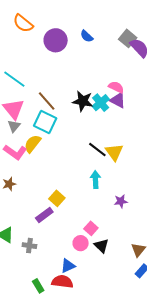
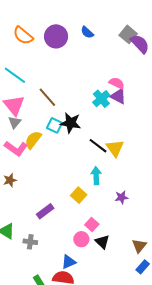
orange semicircle: (23, 23) -> (23, 36), moved
black star: (83, 101) -> (71, 123), moved
cyan square: (45, 122) -> (55, 125), moved, size x0.7
yellow square: (57, 198) -> (79, 195), moved

